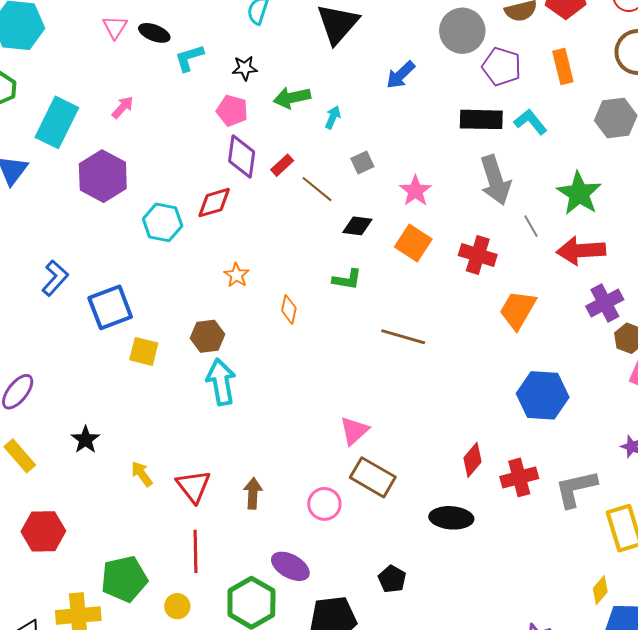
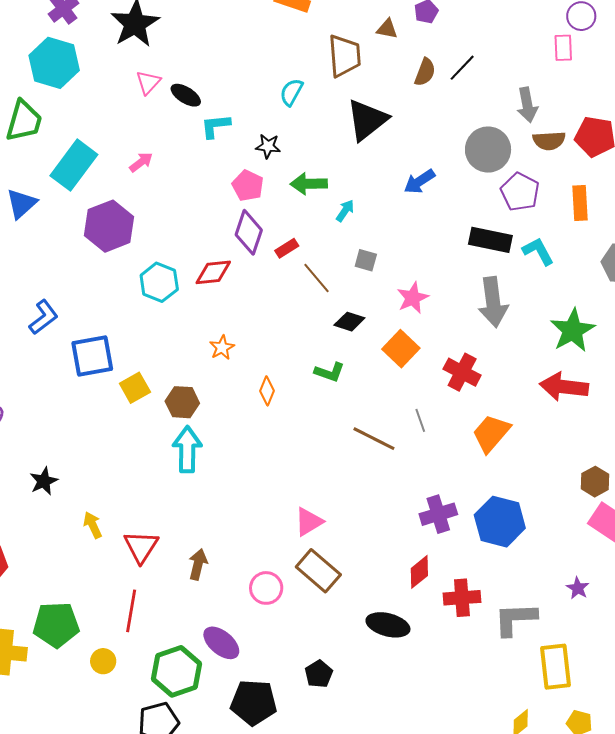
gray square: (362, 162) -> (366, 260), turned 30
gray line: (531, 226) -> (420, 420), moved
purple cross: (605, 303) -> (438, 514), moved
yellow square: (144, 351) -> (135, 388), moved, turned 36

